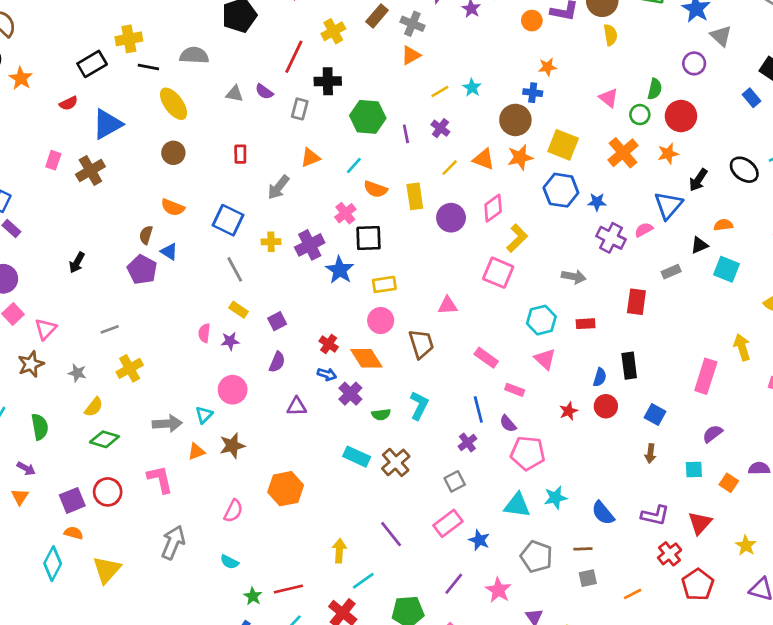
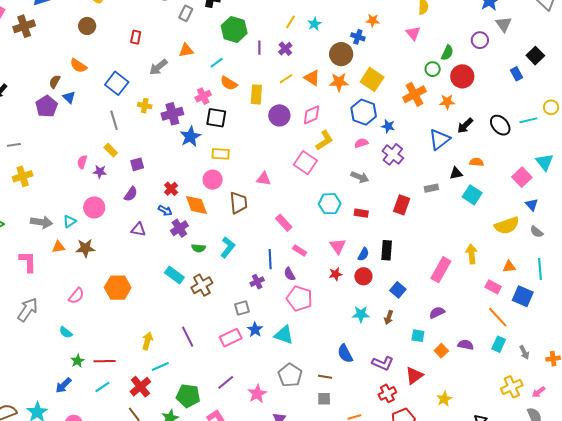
yellow line: (440, 91) -> (290, 22), turned -40
pink triangle: (609, 98) -> (413, 33), moved
pink semicircle: (644, 230) -> (361, 143), moved
pink triangle: (545, 359) -> (338, 246), moved
cyan star: (555, 498) -> (361, 314), moved
blue star: (479, 540) -> (255, 330), moved

